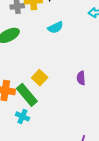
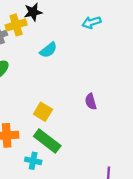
green rectangle: (27, 95) -> (47, 141), moved

